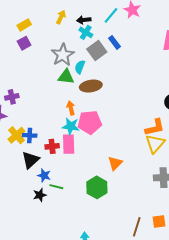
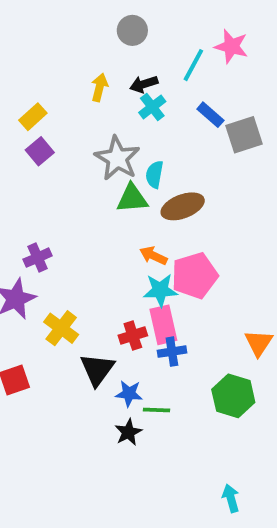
cyan cross: (86, 32) -> (152, 107), turned 32
gray square: (97, 51) -> (244, 135), moved, turned 30
orange arrow: (71, 108) -> (153, 256), turned -40
blue cross: (30, 135) -> (172, 352), moved

